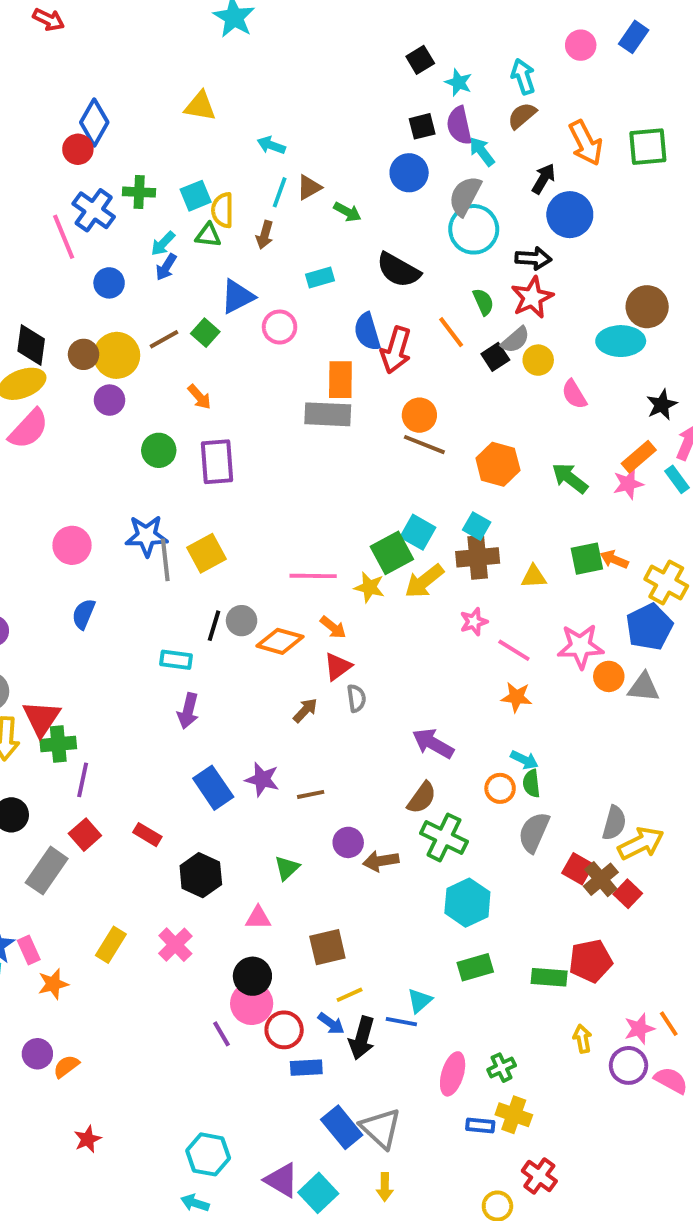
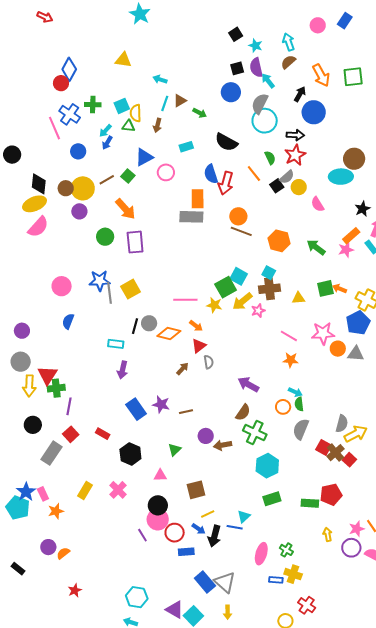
orange arrow: (199, 397) -> (125, 209), size x1.6
pink star: (474, 622) -> (258, 311), moved
green cross: (502, 1068) -> (286, 550), turned -32

